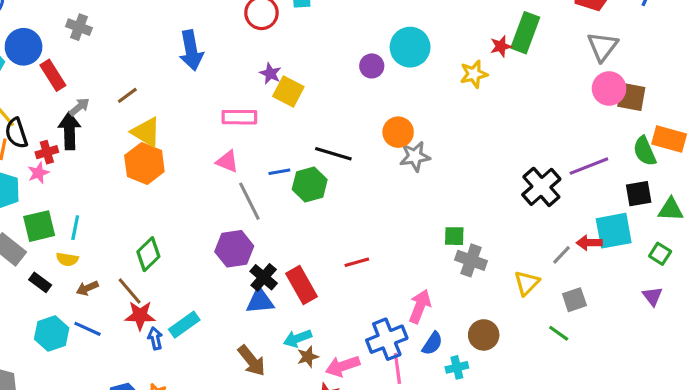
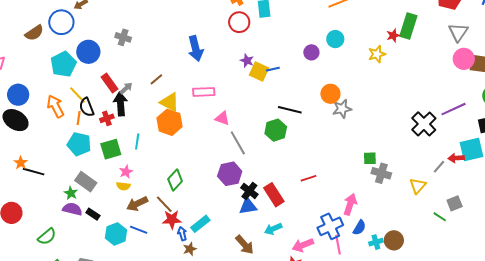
cyan circle: (410, 47) -> (335, 39), size x0.7
red rectangle: (53, 75) -> (109, 83), moved
pink rectangle: (239, 117) -> (204, 92), moved
blue line: (279, 172) -> (273, 69), moved
pink star: (38, 173) -> (126, 172), moved
green square: (39, 226) -> (111, 149), moved
cyan line: (75, 228) -> (137, 142), moved
black rectangle: (40, 282) -> (93, 214), moved
brown arrow: (87, 288) -> (137, 204), size x1.5
gray square: (574, 300) -> (455, 203), moved
brown circle: (484, 335) -> (394, 240), moved
brown star: (308, 357) -> (190, 249), moved

